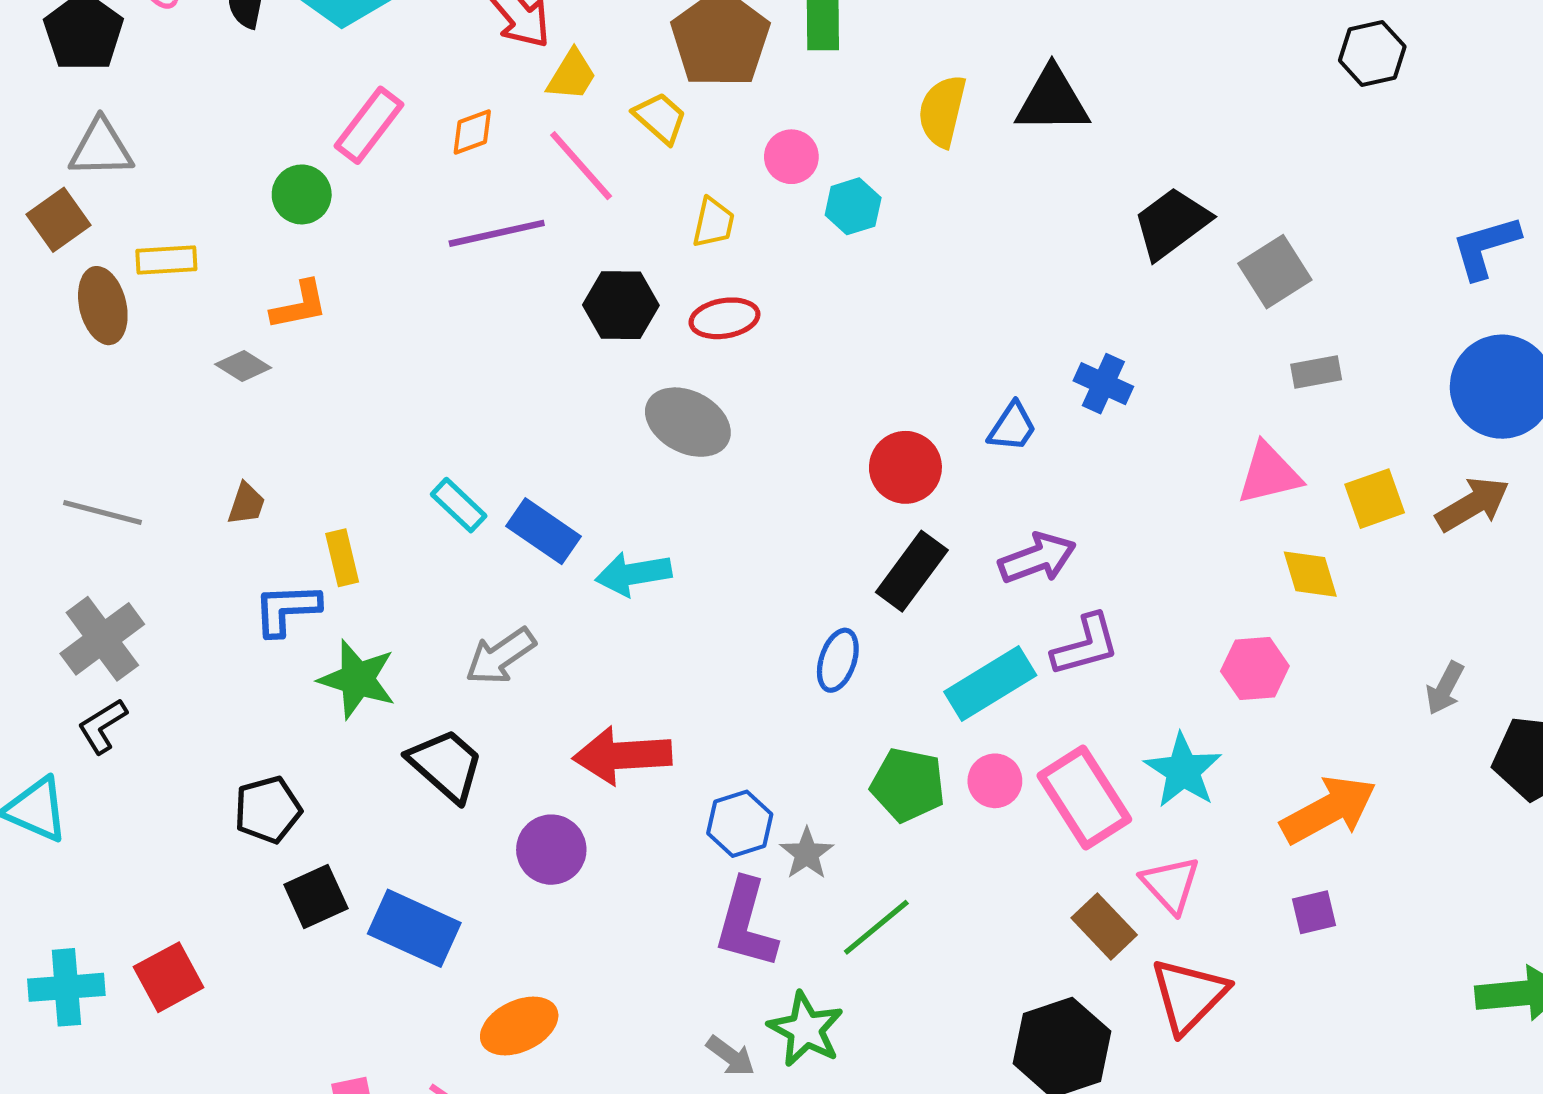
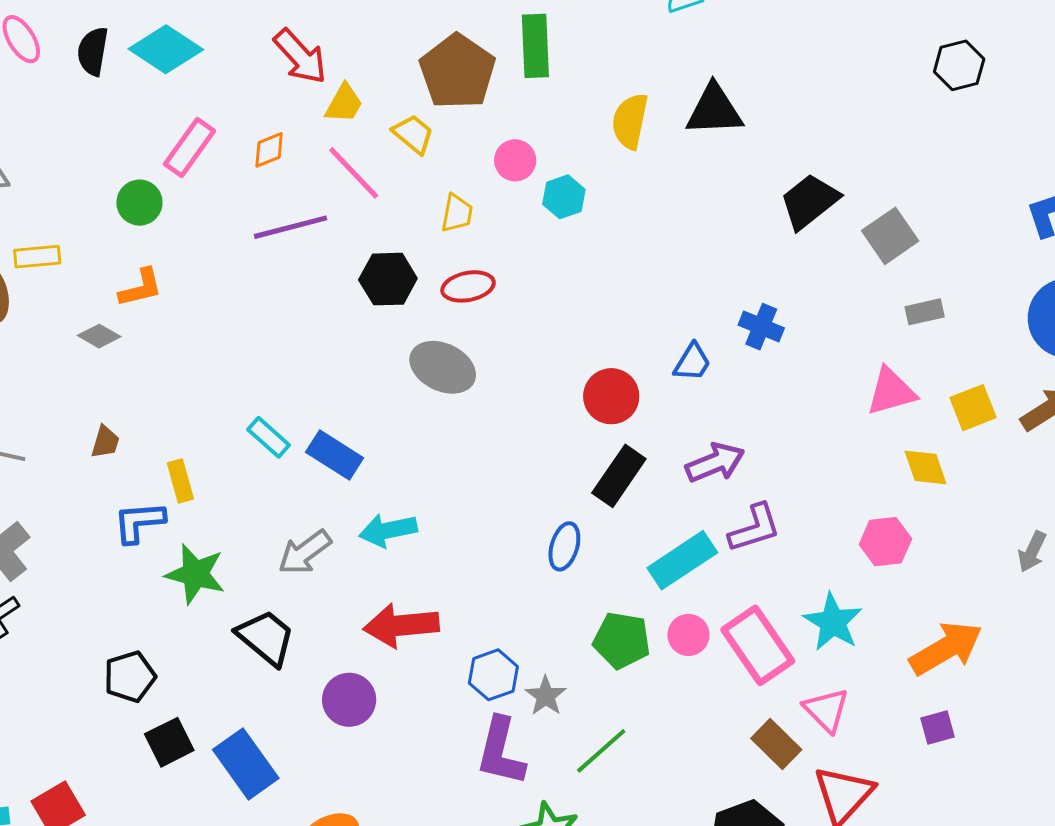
cyan arrow: (633, 574) -> (388, 530), moved
blue rectangle: (414, 928) -> (246, 764), turned 32

